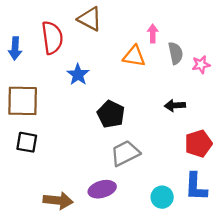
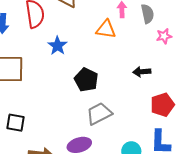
gray semicircle: (176, 53) -> (148, 14), moved
black square: (27, 142) -> (16, 123), moved

